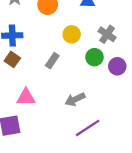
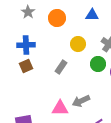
brown square: (12, 59) -> (26, 66), turned 32
pink triangle: (26, 97) -> (60, 108), moved

